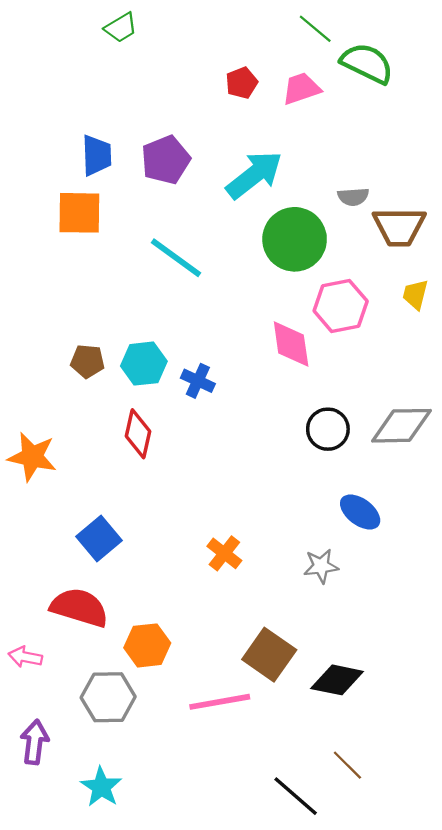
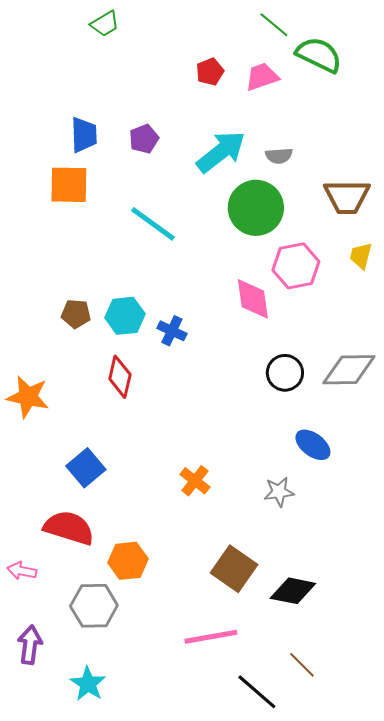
purple pentagon: (166, 160) -> (144, 139), size x0.7
gray semicircle: (353, 197) -> (279, 156), moved
pink line: (220, 702) -> (211, 637), moved

